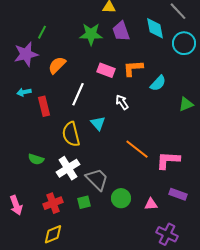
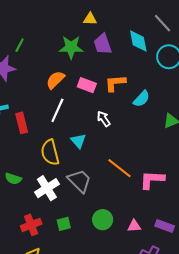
orange semicircle: (57, 65) -> (55, 80), moved
gray trapezoid: (97, 179) -> (79, 181), moved
purple rectangle: (178, 194) -> (165, 226), moved

